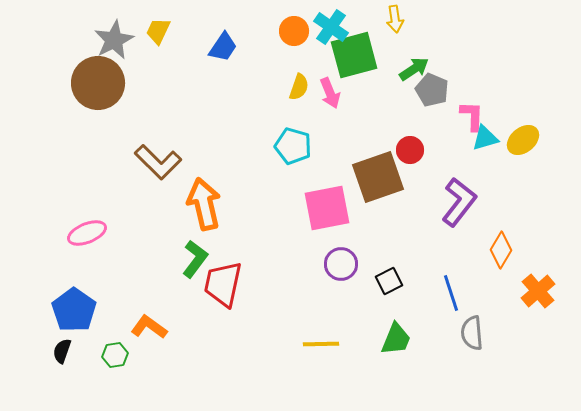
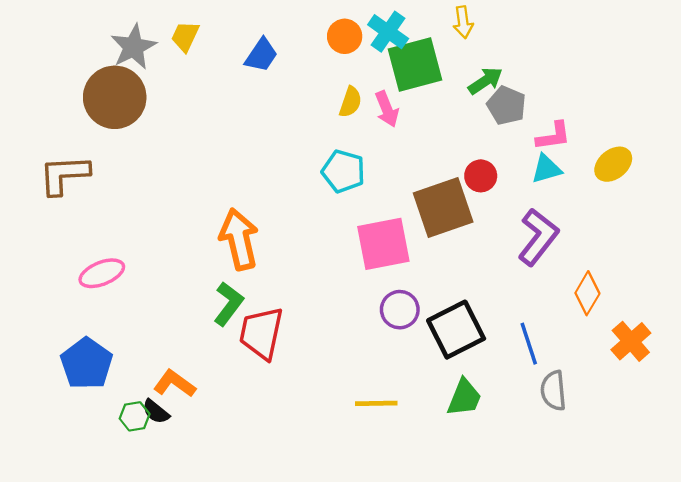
pink L-shape: (472, 116) -> (553, 136), turned 80
cyan triangle: (485, 138) -> (546, 169), moved
brown L-shape: (158, 162) -> (64, 175), moved, turned 132
black square: (389, 281) -> (456, 330), size x1.8
black semicircle: (62, 351) -> (156, 412), moved, turned -70

